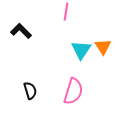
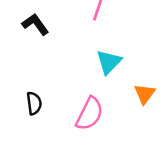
orange triangle: (103, 47) -> (145, 94), moved

